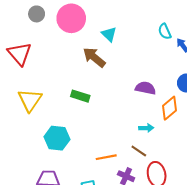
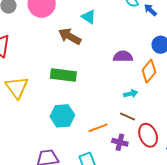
cyan triangle: (109, 34) -> (89, 17), moved
green rectangle: (80, 96) -> (63, 75), size x1.4
cyan hexagon: (57, 138) -> (62, 116), moved

